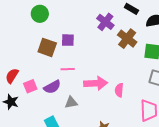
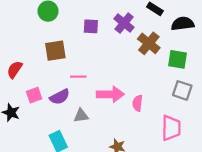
purple square: (68, 40) -> (91, 26), moved
brown square: (47, 47) -> (55, 51), turned -30
red semicircle: (12, 76) -> (15, 70), moved

